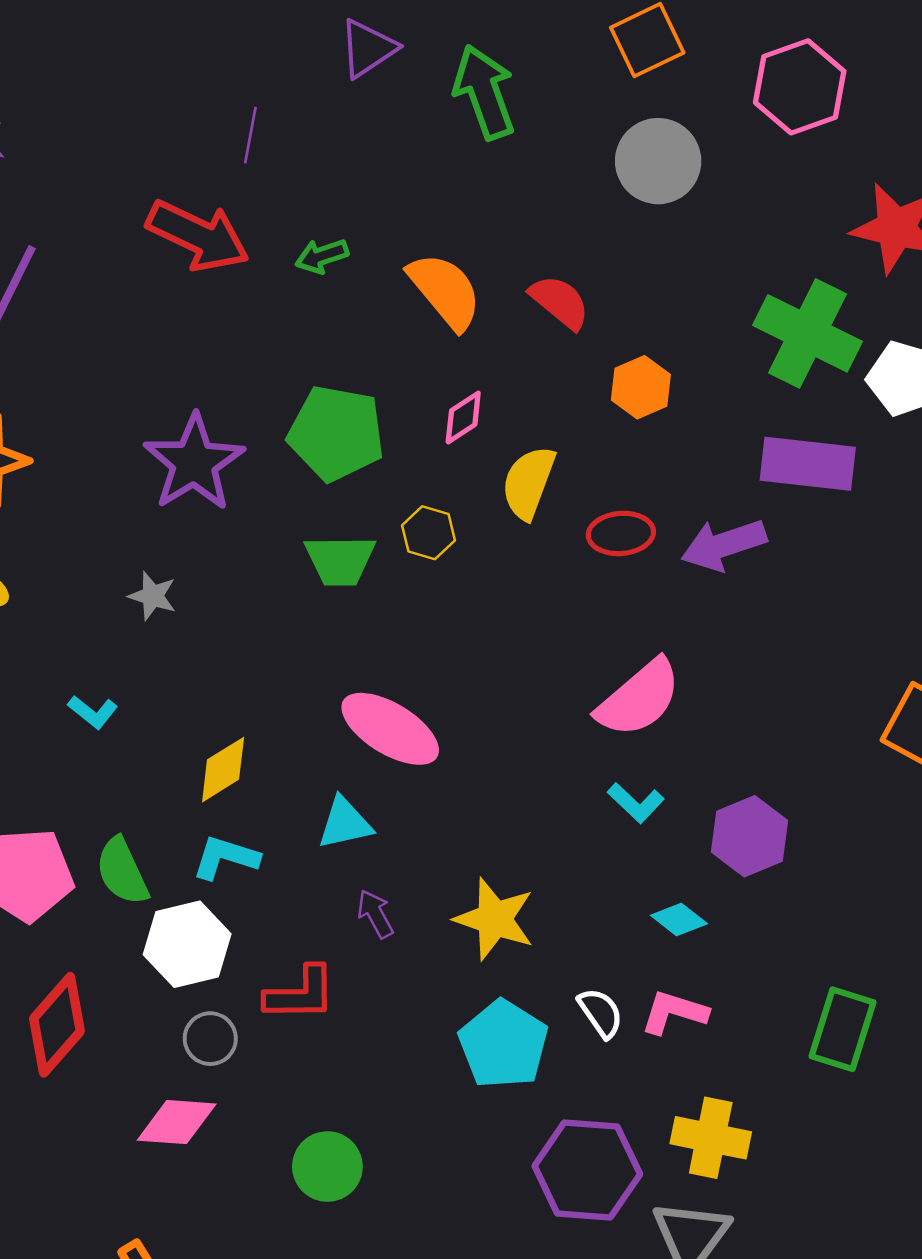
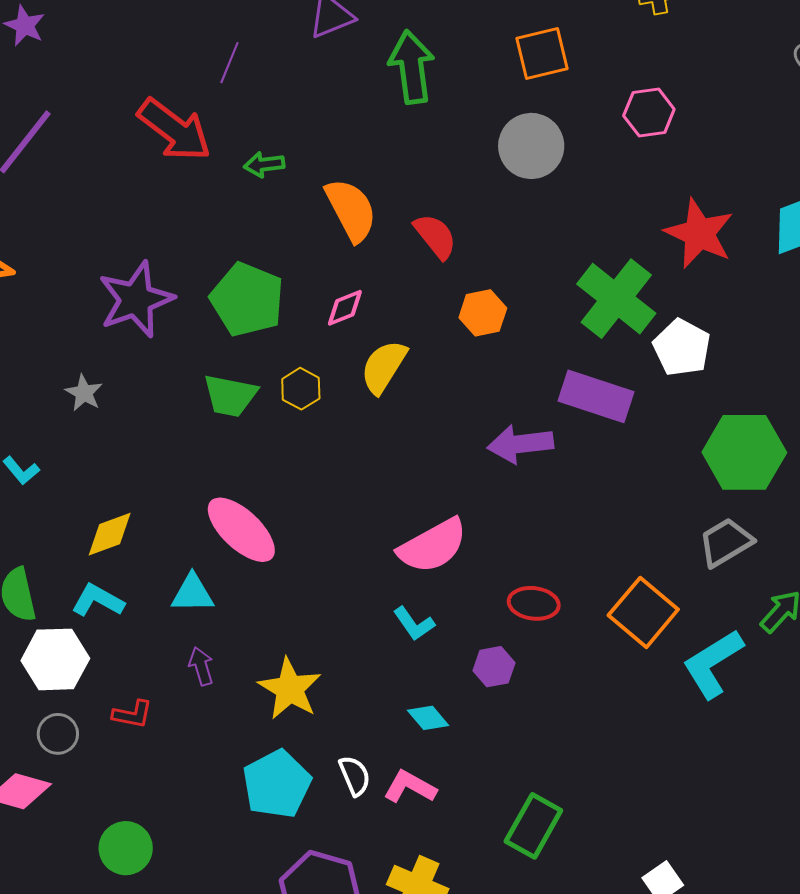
pink hexagon: (800, 87) -> (649, 112), size x0.7
red ellipse: (621, 533) -> (534, 603), moved
purple hexagon: (750, 836) -> (494, 667), size x0.7
red L-shape: (300, 994) -> (132, 714), size x0.7

